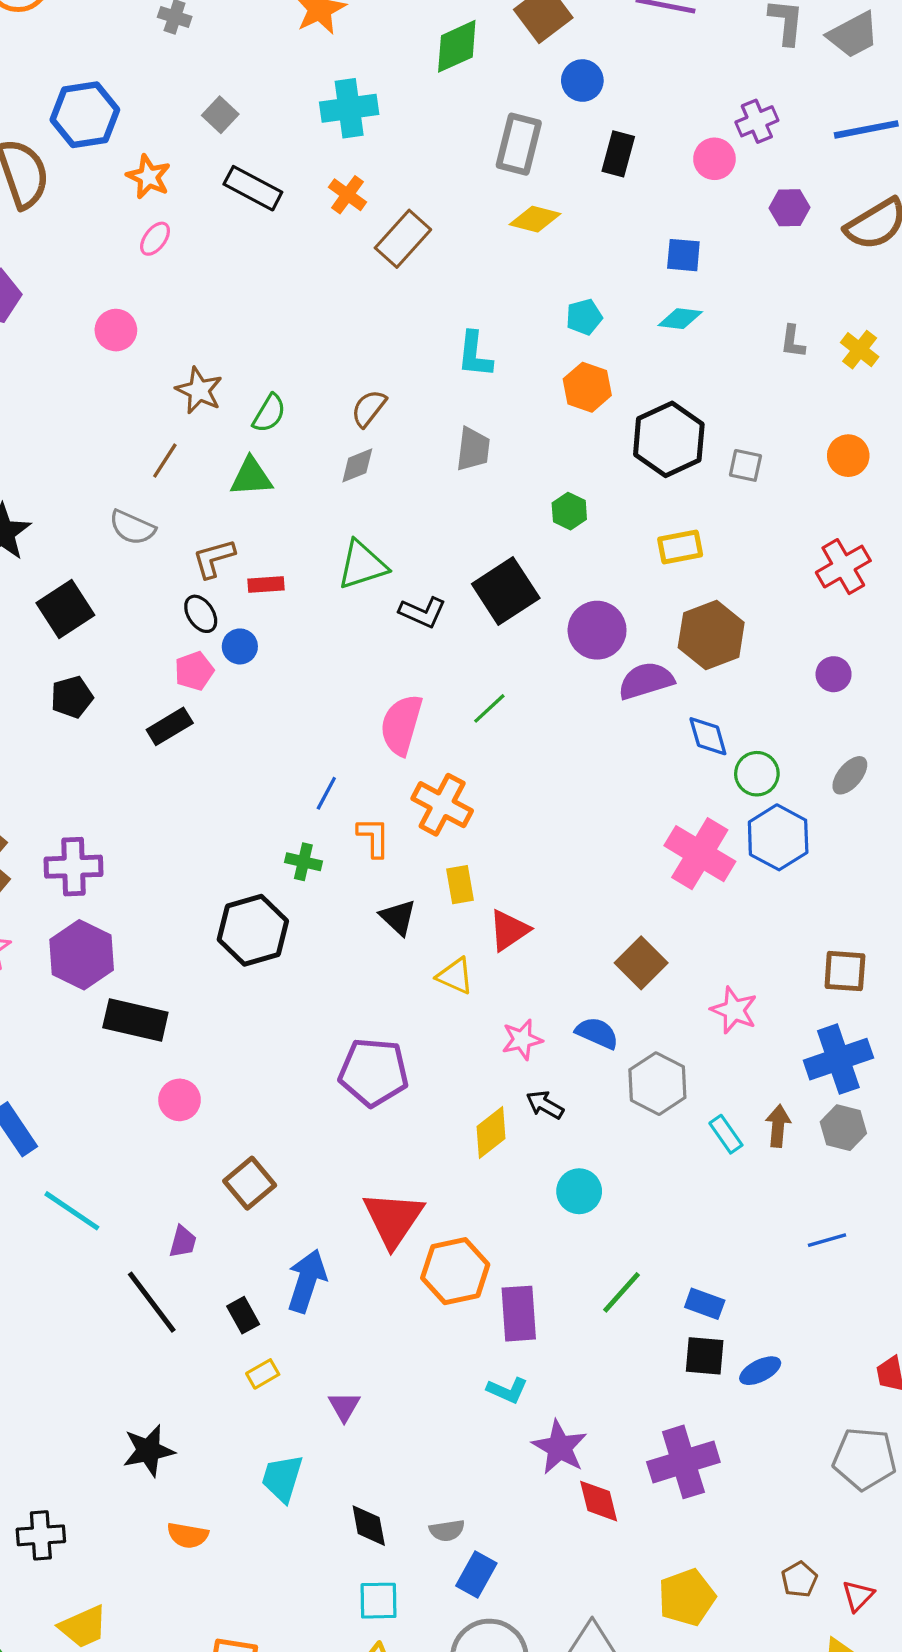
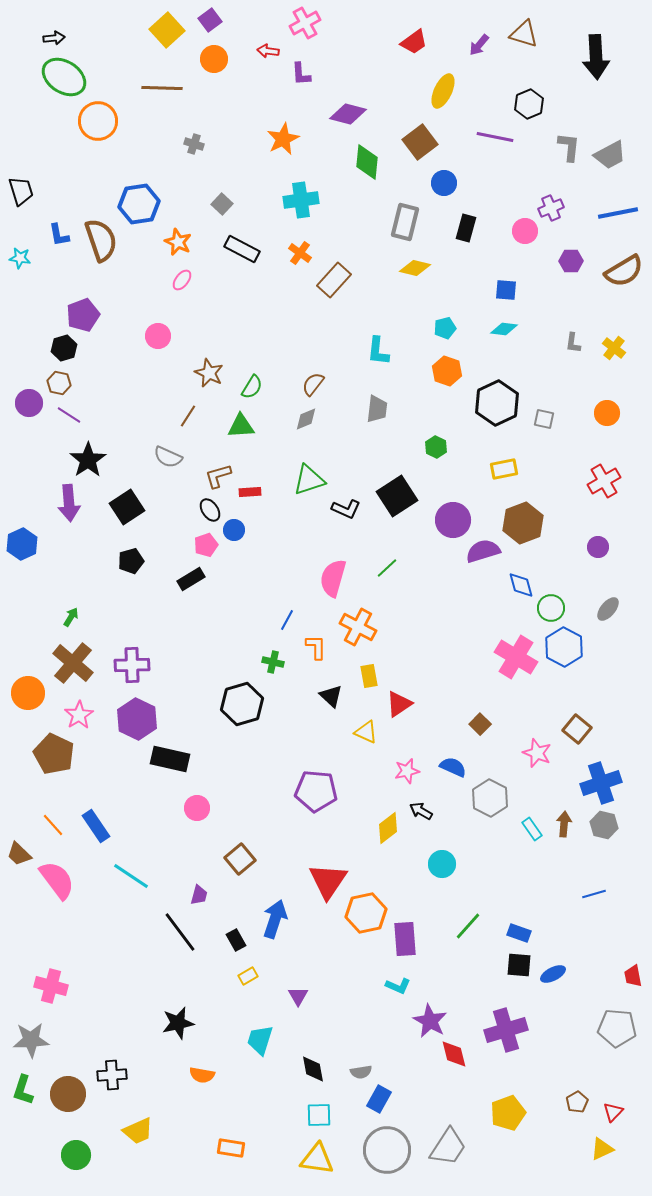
green diamond: (457, 46) -> (367, 162), turned -60
brown square: (641, 963) -> (480, 724), size x0.7
brown square: (845, 971) -> (577, 729), moved, turned 36

